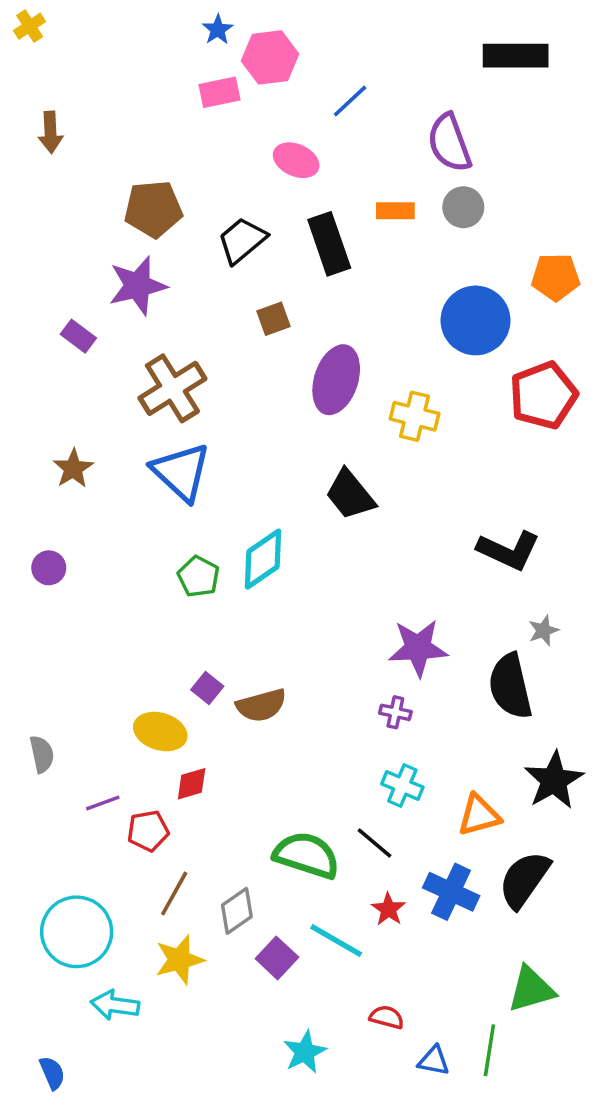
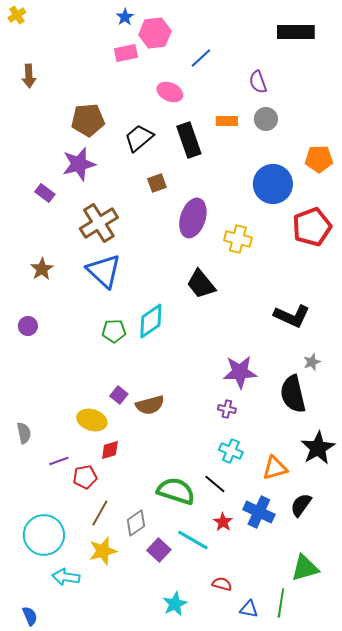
purple semicircle: (449, 143) -> (258, 82), size x0.7
green pentagon: (199, 576) -> (114, 331), turned -30
black semicircle: (524, 880) -> (301, 505), size x0.7

